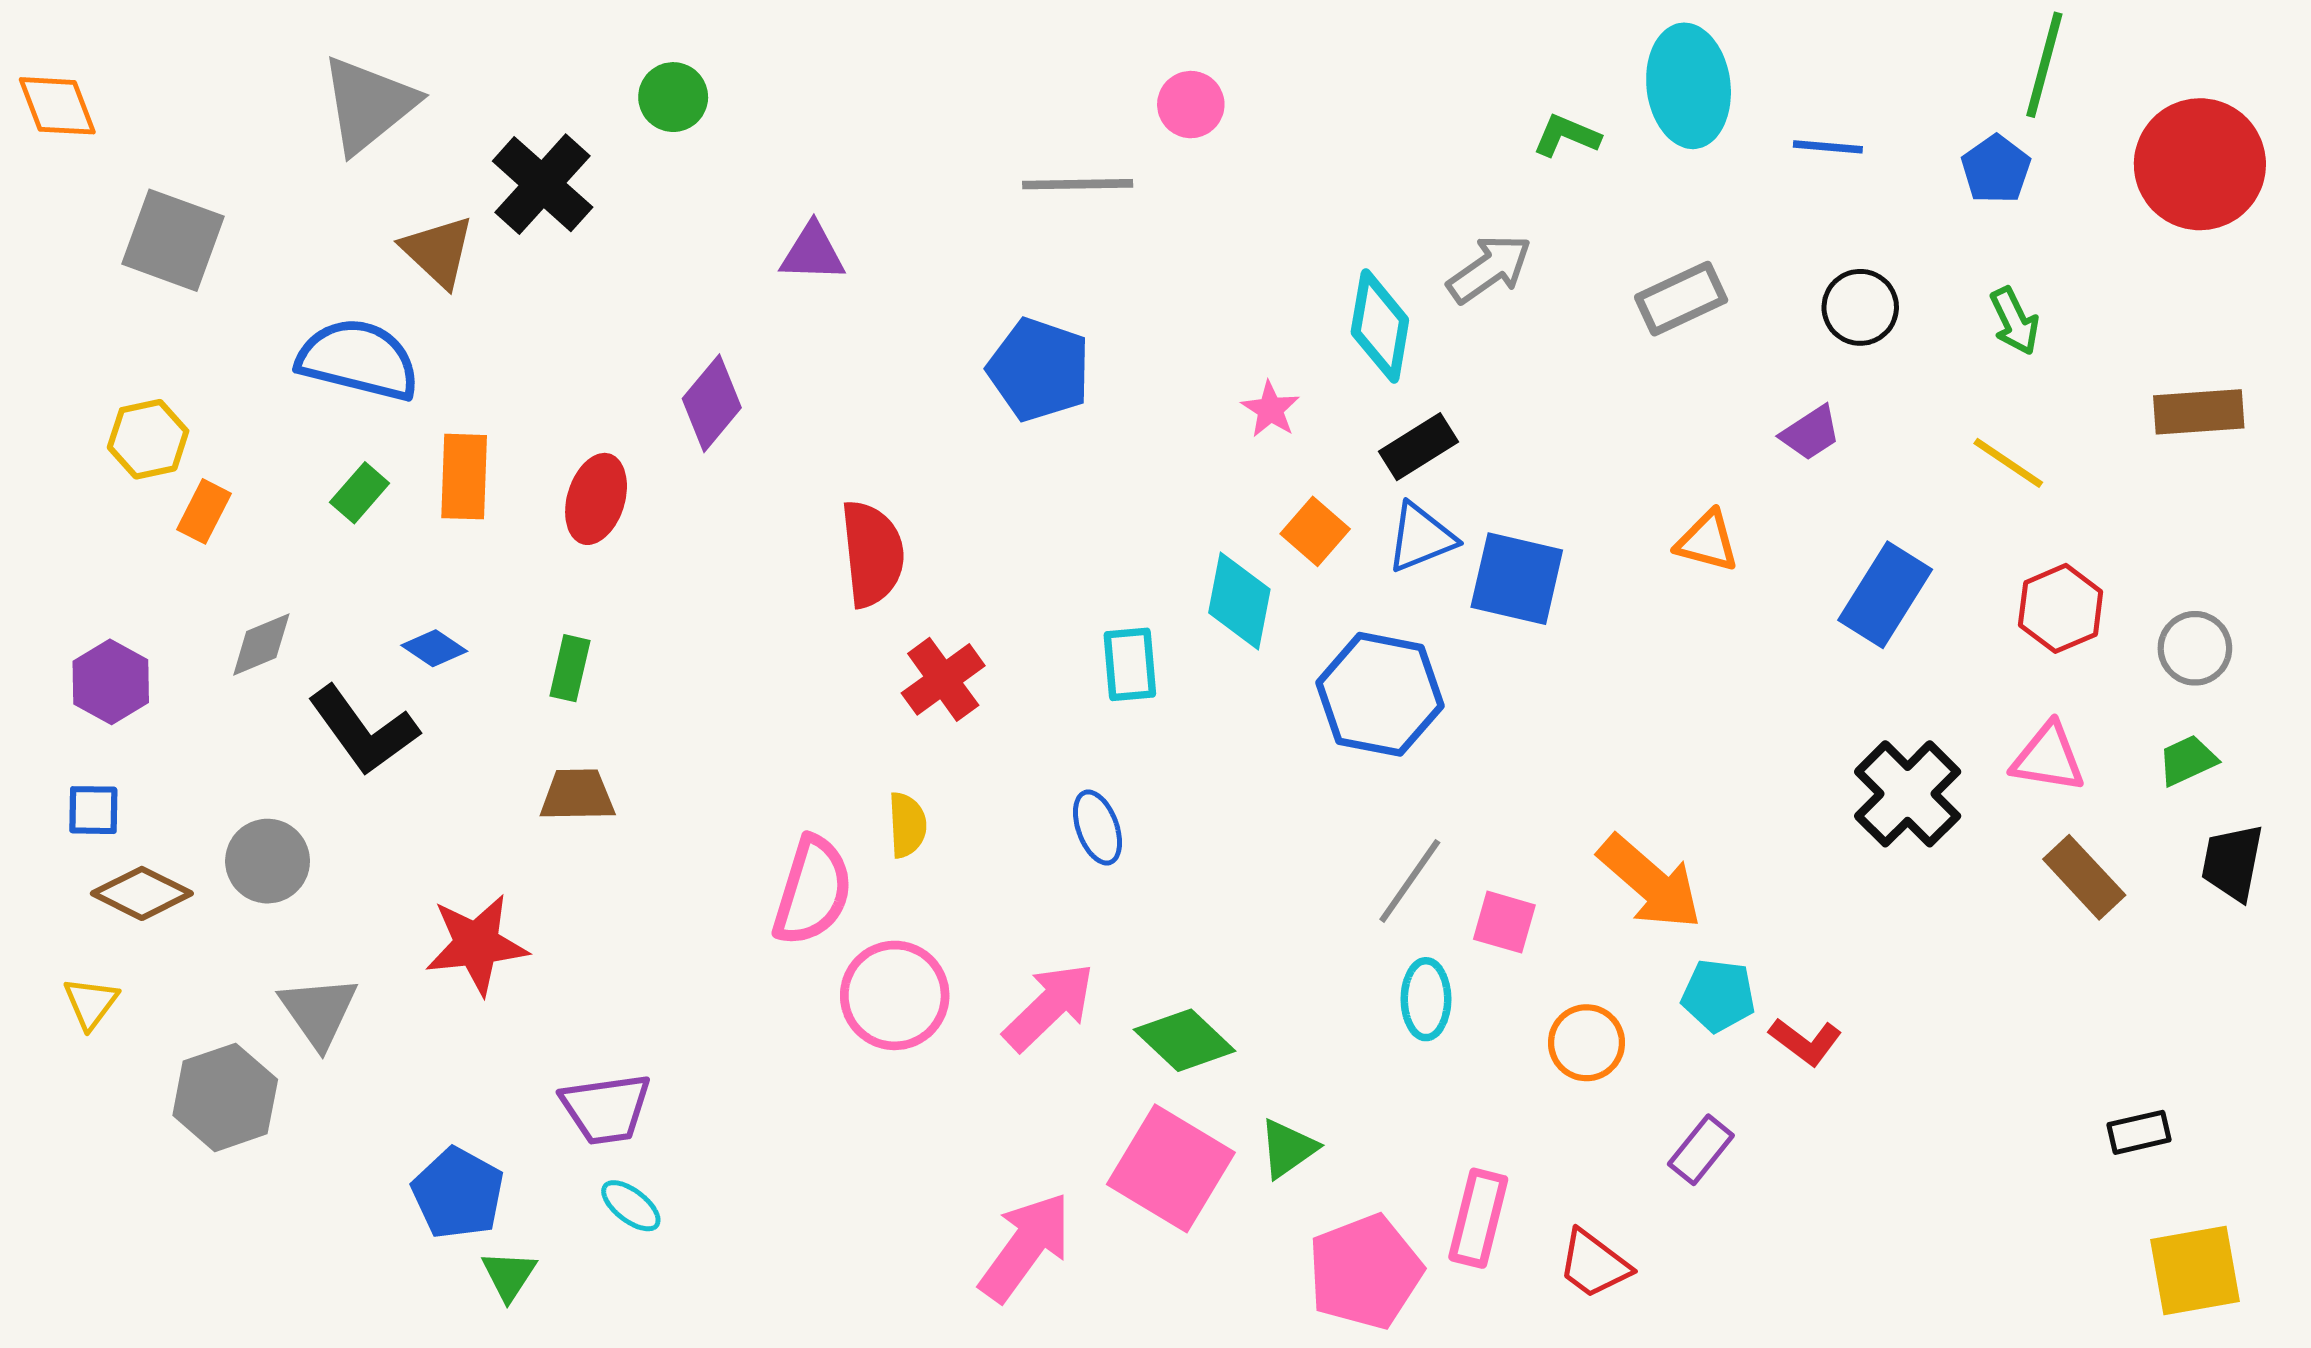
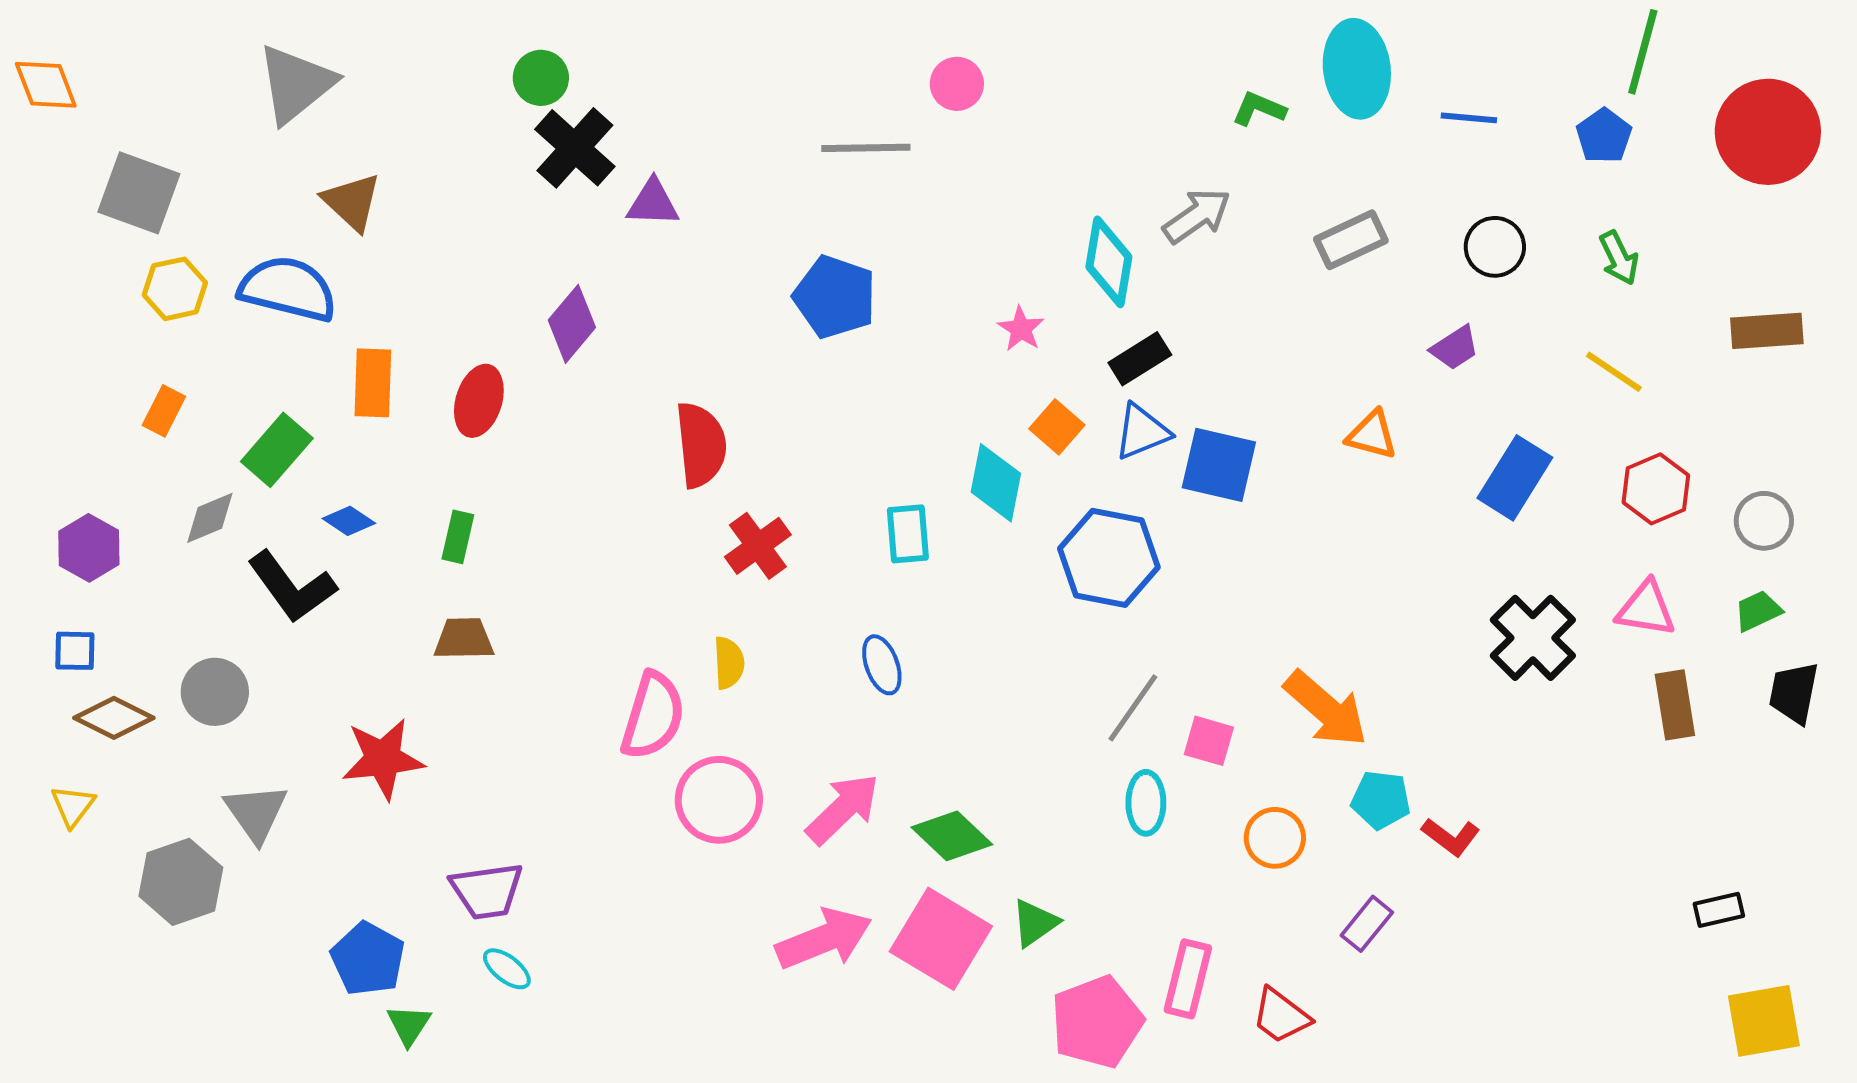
black cross: (543, 184) -> (575, 148), moved
yellow hexagon: (148, 439) -> (175, 289), moved
green rectangle: (360, 493) -> (277, 450), moved, size x1.5
brown rectangle: (2084, 877) -> (1675, 705), turned 34
pink arrow: (1025, 1247) -> (824, 939), moved, turned 32

